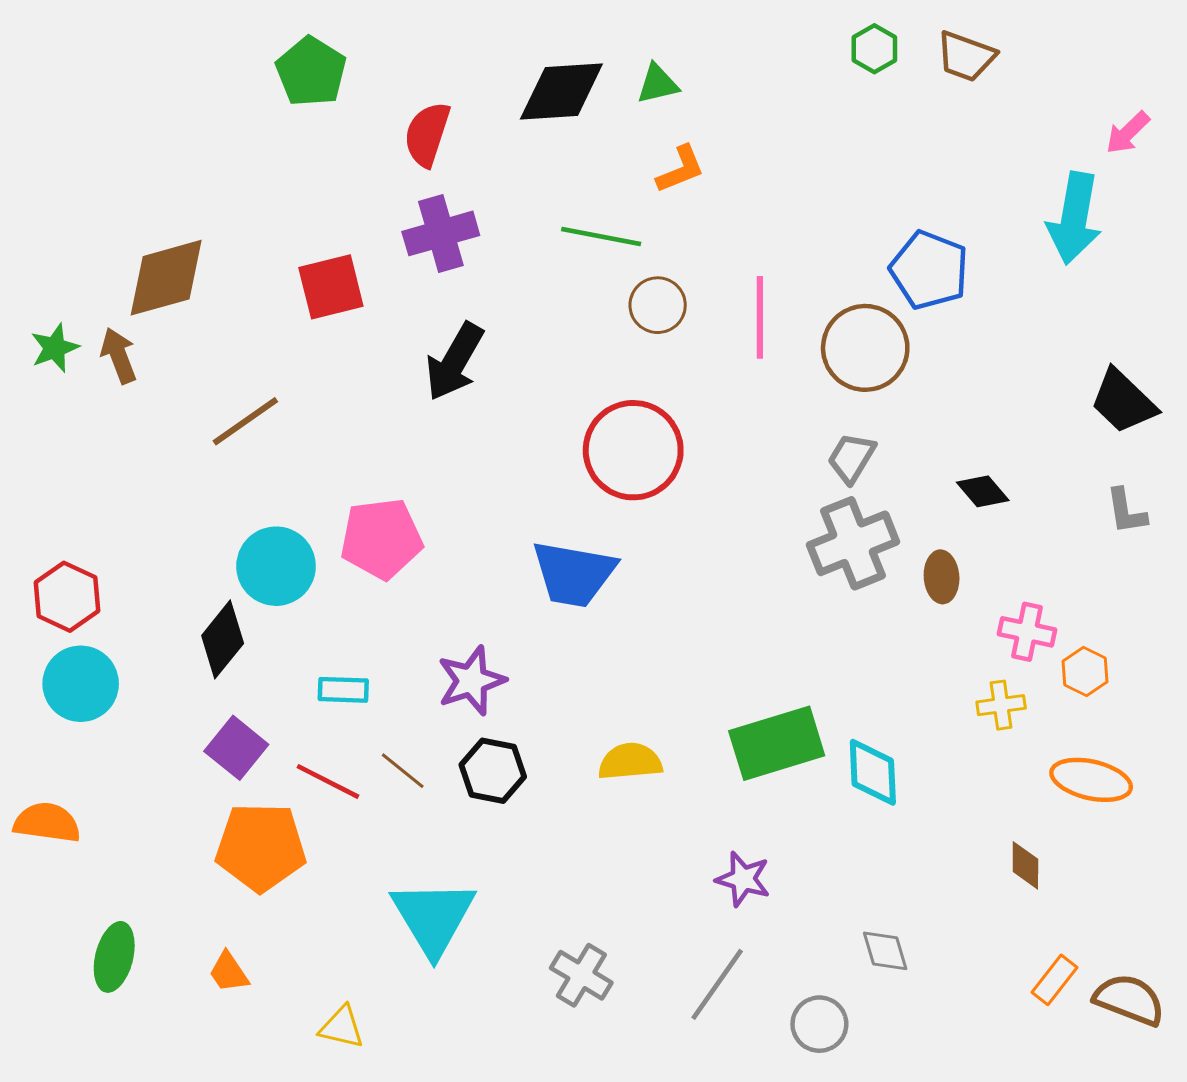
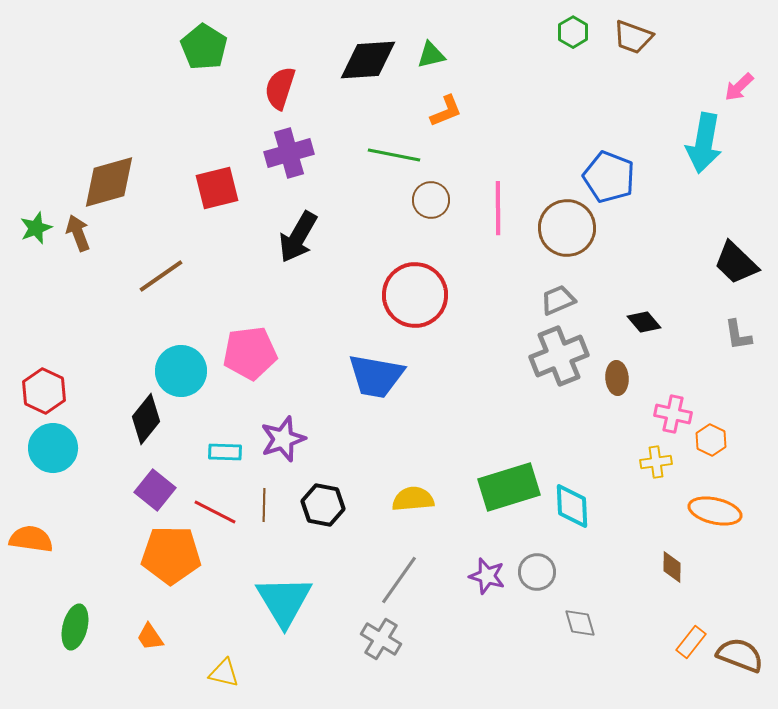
gray trapezoid: (851, 458) -> (558, 300), turned 36
purple star: (471, 681) -> (283, 439), moved
brown line: (403, 771) -> (264, 505), turned 52
gray line: (717, 984) -> (399, 580), moved
gray circle: (819, 1024) -> (537, 572), moved

